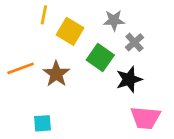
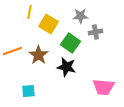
gray cross: (134, 42) -> (95, 32), turned 32
black star: (129, 79) -> (66, 67), moved, turned 30

